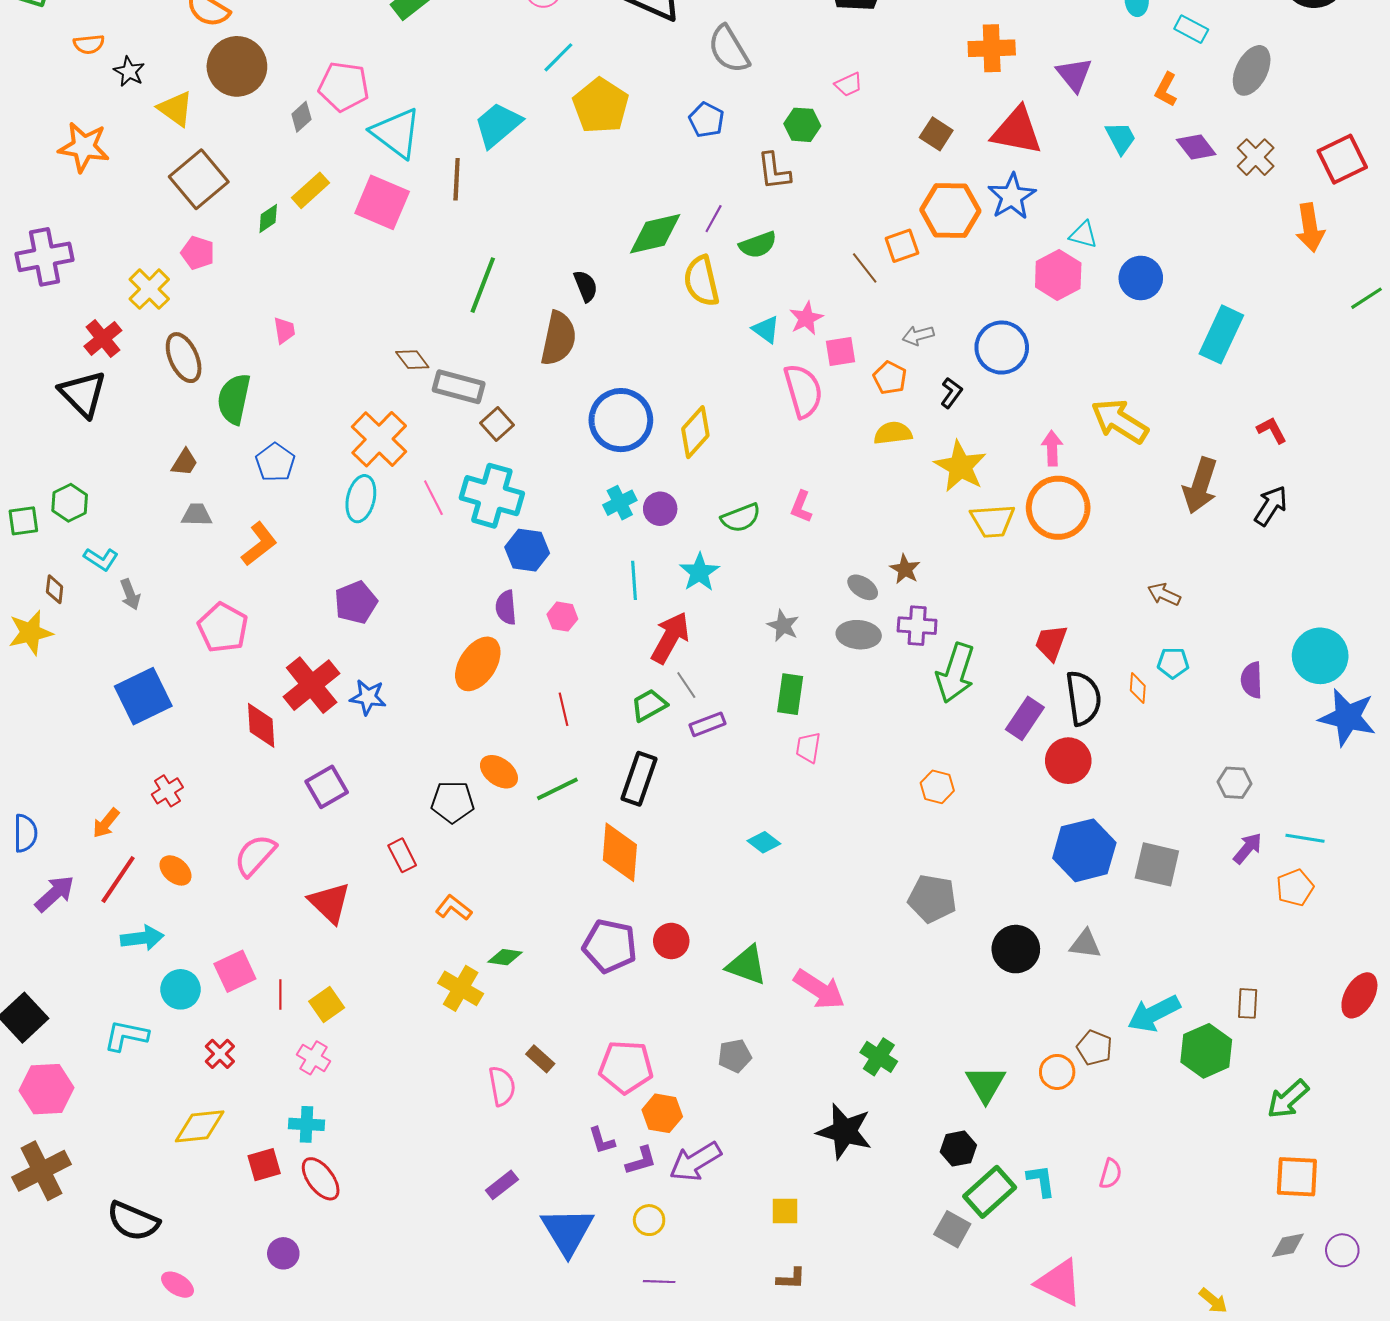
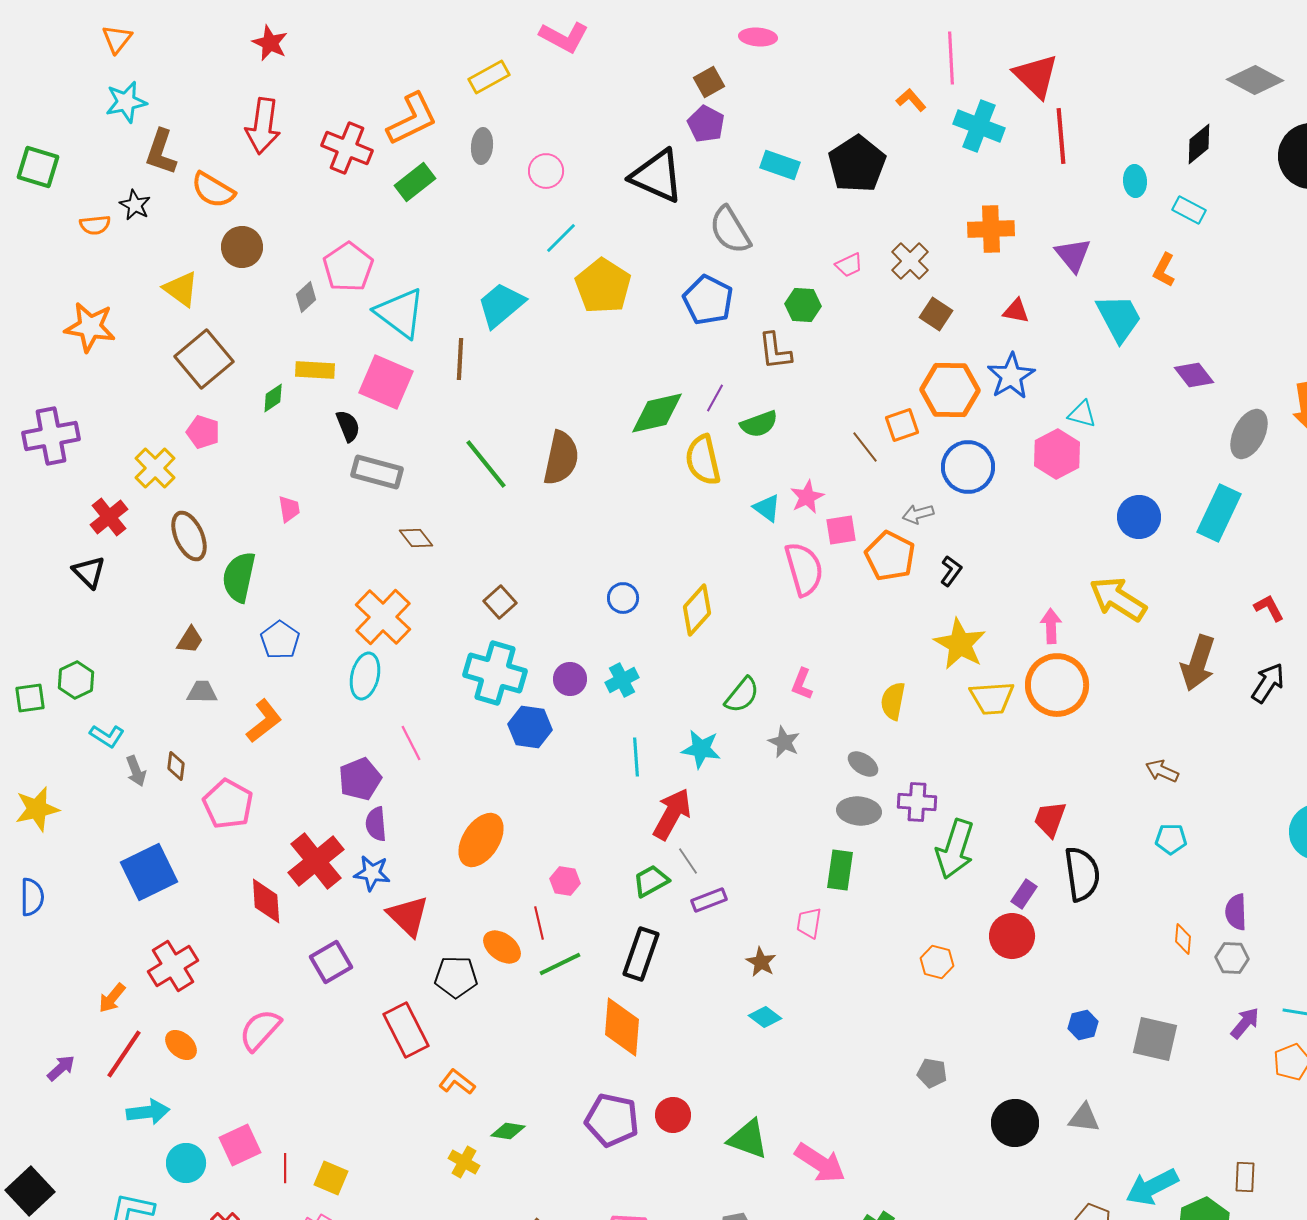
brown circle: (237, 66) -> (242, 247), size x0.7
gray ellipse: (1252, 70) -> (1249, 434), moved
black star: (129, 71) -> (135, 205), moved
pink pentagon: (344, 87) -> (348, 267), turned 30
blue pentagon: (706, 120) -> (708, 300), size x1.4
red triangle: (1017, 131) -> (1016, 311), size x0.5
cyan trapezoid: (1121, 138) -> (1119, 318), size x1.5
purple diamond: (1196, 147) -> (1194, 375), moved
brown cross: (1256, 157) -> (910, 261), moved
yellow rectangle: (311, 190) -> (315, 370), turned 45
blue circle: (1141, 278) -> (1139, 517), moved
green line: (483, 285) -> (486, 464), turned -60
black semicircle: (586, 286) -> (348, 426), moved
brown semicircle: (558, 338) -> (561, 458), moved
blue circle: (1002, 348) -> (968, 467), moved
orange pentagon: (890, 378) -> (890, 556), size x1.5
gray rectangle: (459, 387) -> (377, 472), moved
black triangle: (83, 394) -> (89, 572), size x0.7
blue circle: (621, 420) -> (623, 598), size x0.5
yellow semicircle: (893, 433) -> (893, 701), moved, turned -72
pink line: (433, 498) -> (411, 743), moved
purple circle: (660, 509) -> (570, 679), moved
green semicircle: (741, 518) -> (742, 695), turned -30
brown star: (905, 569) -> (761, 962), moved
cyan star: (699, 572) -> (701, 749), turned -30
brown diamond: (55, 589) -> (176, 766), moved
purple semicircle: (506, 607) -> (376, 824), moved
pink hexagon: (562, 617) -> (565, 881), moved
gray star: (783, 626) -> (784, 742), moved
purple semicircle: (1252, 680) -> (1236, 912), moved
orange diamond: (1138, 688) -> (1183, 939), moved
green rectangle: (790, 694) -> (840, 870), moved
red line: (563, 709) -> (539, 923), moved
purple rectangle: (1025, 718) -> (1024, 894), size x0.7
red circle: (1068, 761) -> (1012, 936), moved
red cross: (167, 791) -> (173, 966), size x1.6
blue semicircle: (25, 833) -> (32, 897), moved
blue hexagon: (1084, 850) -> (1083, 1025), size x0.5
red rectangle: (402, 855) -> (406, 1030), size x1.6
purple arrow: (55, 894) -> (61, 1068), size x0.7
gray pentagon: (932, 899) -> (932, 1073), size x0.6
red triangle: (330, 903) -> (408, 916), moved
yellow cross: (461, 988) -> (464, 1162), size x0.7
yellow square: (327, 1004) -> (331, 1178), turned -32

